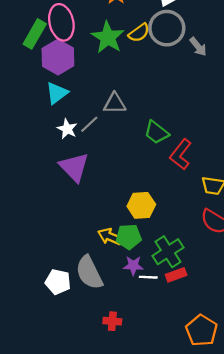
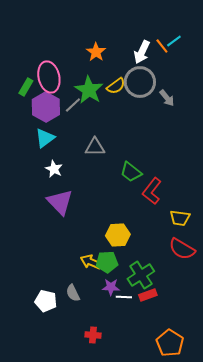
green rectangle: (35, 34) -> (26, 87), size x0.7
gray line: (89, 124) -> (73, 105), moved
gray semicircle: (89, 273) -> (73, 293), size x0.6

